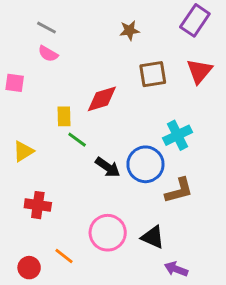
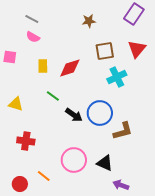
yellow rectangle: (64, 116) -> (43, 66), moved
cyan cross: (177, 135) -> (117, 77), moved
yellow triangle: (23, 151) -> (16, 104), turned 49

